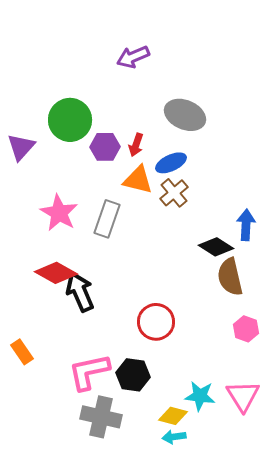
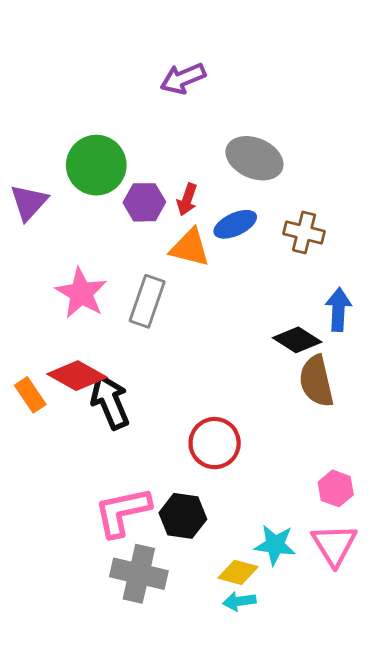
brown cross: (174, 193) -> (304, 233), moved, turned -36
pink hexagon: (246, 329) -> (336, 488), moved
orange rectangle: (22, 352) -> (30, 395), moved

